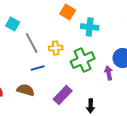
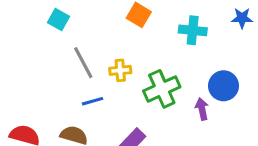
cyan square: (13, 24) -> (59, 20), moved
cyan cross: (90, 27) -> (193, 30), moved

